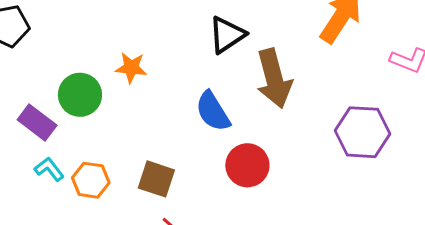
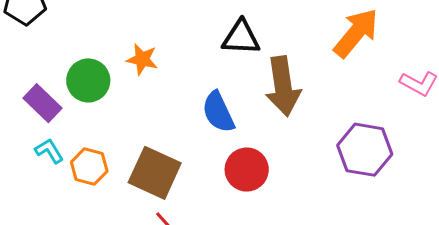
black triangle: (227, 35) -> (241, 38), turned 30
brown square: (156, 179) -> (155, 173), size x1.4

